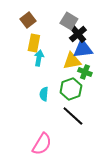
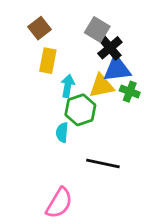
cyan arrow: (39, 58) -> (68, 86), moved
green cross: (85, 72) -> (130, 92), moved
green hexagon: (71, 89) -> (80, 110), moved
black line: (73, 116) -> (103, 163), turned -30

